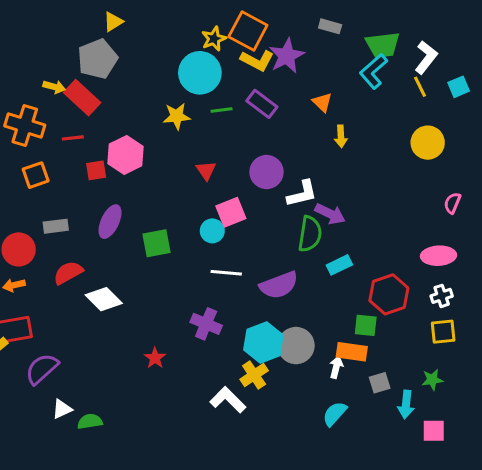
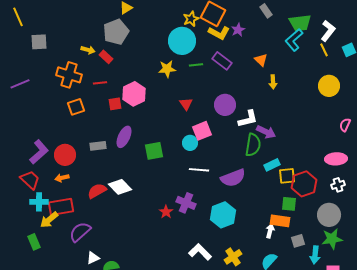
gray rectangle: (330, 26) -> (266, 11), turned 40
purple star: (287, 56) -> (238, 30), size x0.6
red rectangle: (82, 98) -> (106, 57), size x0.6
gray rectangle: (56, 226) -> (98, 146), moved
red semicircle: (68, 273) -> (97, 191), moved
yellow square: (443, 332) -> (287, 176), moved
gray circle: (296, 346) -> (329, 215), moved
red star: (155, 358) -> (166, 212), moved
yellow cross: (254, 375) -> (233, 257), moved
green star: (432, 380) -> (332, 239), size x1.5

